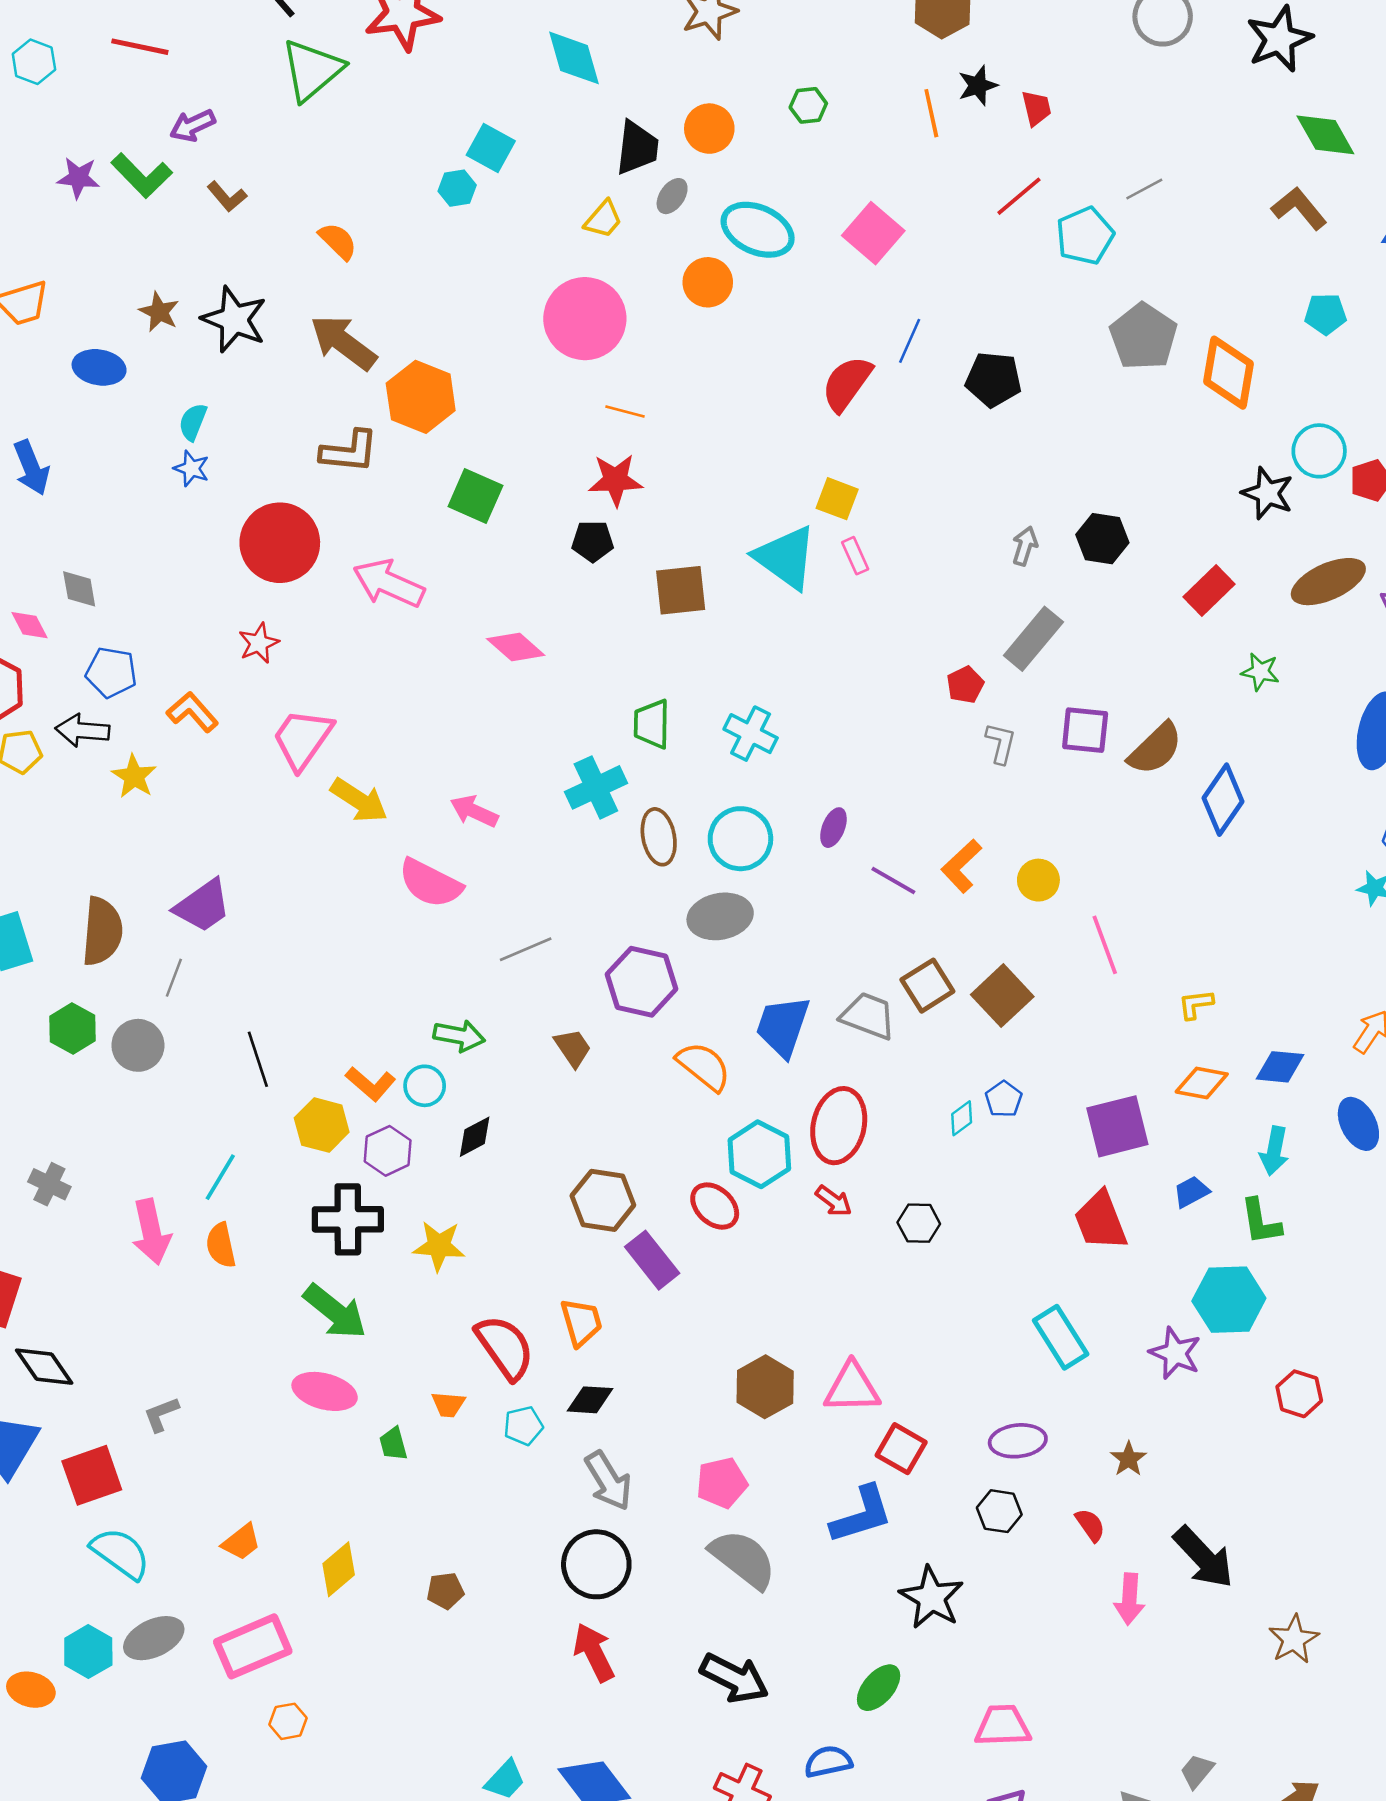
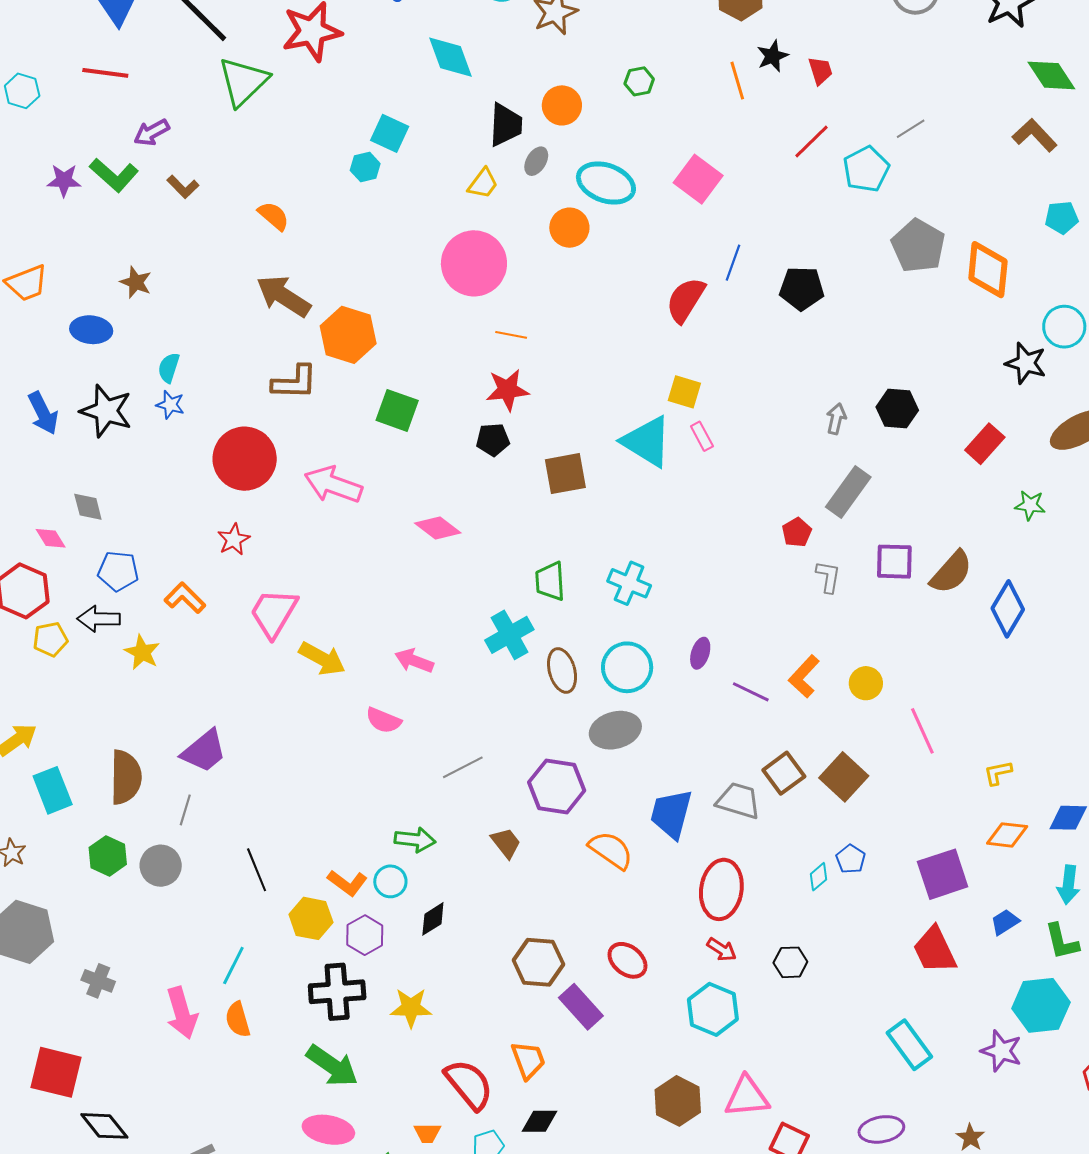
black star: (234, 319) -> (106, 411), moved
pink semicircle: (430, 883) -> (383, 720), size x0.7
cyan hexagon: (759, 1154) -> (713, 1009), moved

